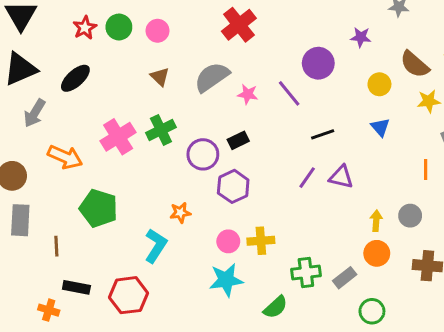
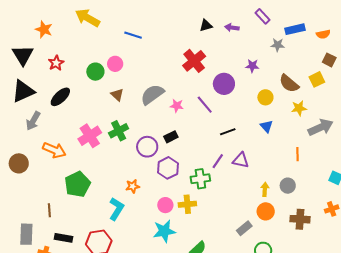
red cross: (239, 25) -> (194, 61), moved
green circle: (119, 27) -> (95, 72), moved
red star: (85, 28) -> (56, 63), moved
green pentagon: (99, 208) -> (78, 184), turned 30
gray rectangle: (20, 220) -> (26, 234), moved
green cross: (306, 272) -> (200, 179), moved

